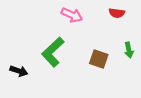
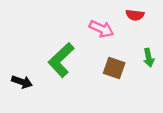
pink arrow: (72, 15) -> (101, 29), moved

